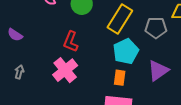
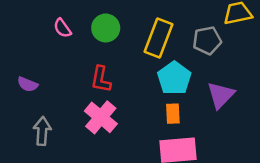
gray arrow: (19, 72) -> (42, 131), size x1.5

